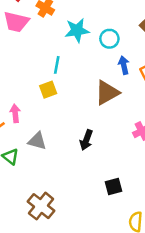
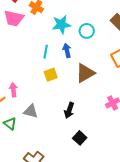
blue arrow: (124, 65) -> (67, 51), moved
yellow square: (48, 90) -> (51, 75), moved
black square: (113, 186) -> (80, 138), moved, turned -32

